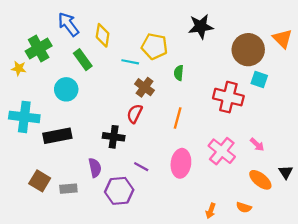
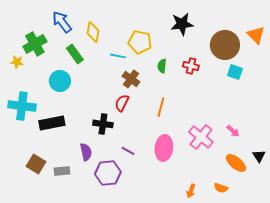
red cross: (228, 97) -> (191, 66), moved, size x0.6

